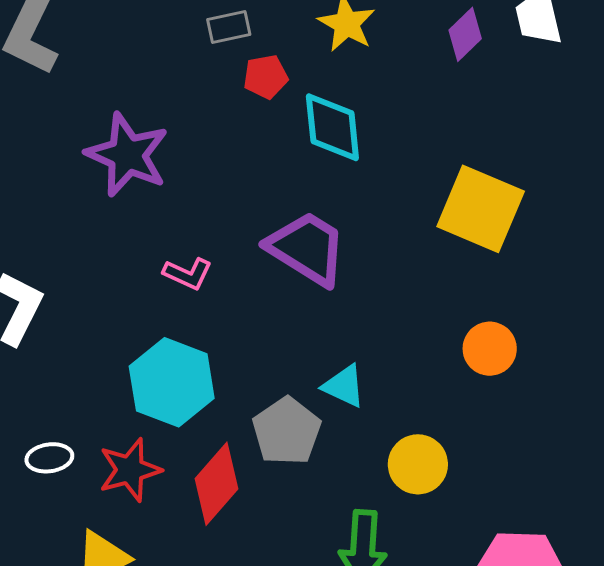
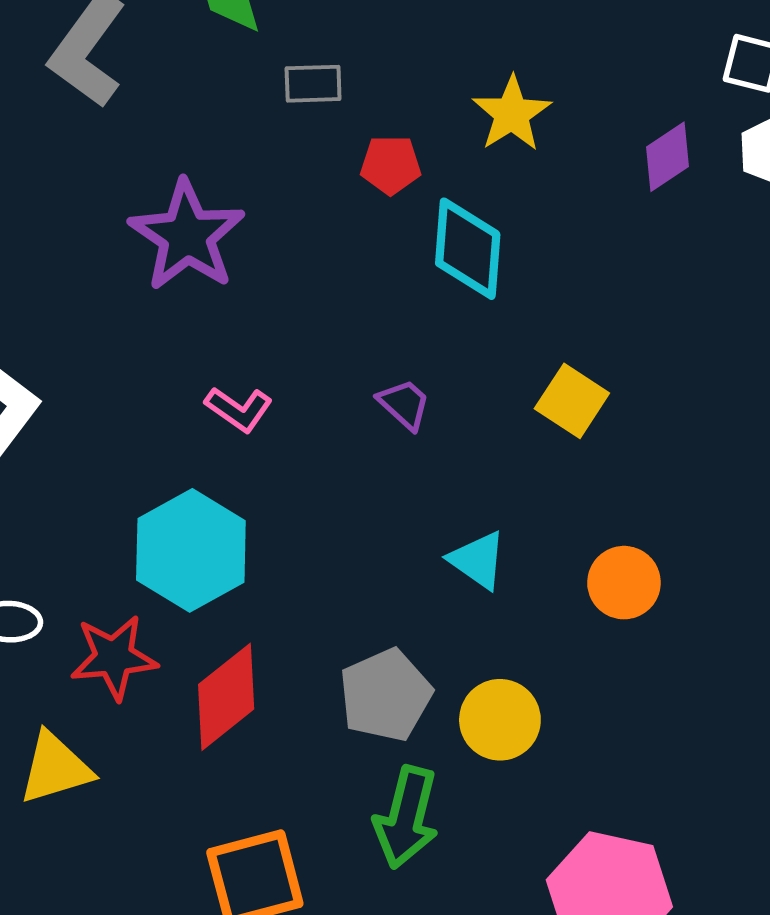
gray rectangle: (229, 27) -> (313, 84), moved
yellow square: (481, 209) -> (572, 401), moved, size x0.6
purple trapezoid: (307, 248) -> (404, 404), size x0.5
cyan triangle: (344, 386) -> (478, 560), moved
gray pentagon: (287, 431) -> (386, 695), moved

